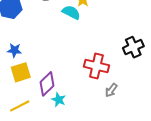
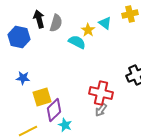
yellow square: (21, 72) -> (42, 97), moved
gray arrow: (111, 90) -> (101, 110), moved

